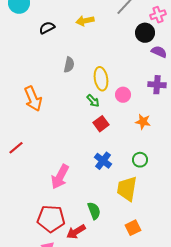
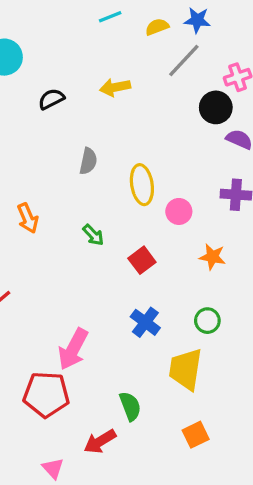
orange arrow: (33, 99) -> (28, 218), size x0.7
green arrow: (93, 101) -> (93, 235), moved
red pentagon: (51, 219) -> (46, 394), moved

